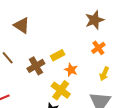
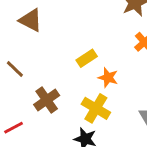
brown cross: (36, 66) -> (47, 100), moved

